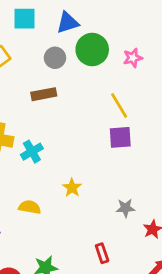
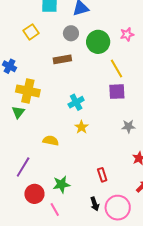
green circle: (92, 50) -> (98, 42), moved
cyan cross: (32, 152) -> (76, 102), moved
gray star: (125, 208) -> (128, 126), moved

